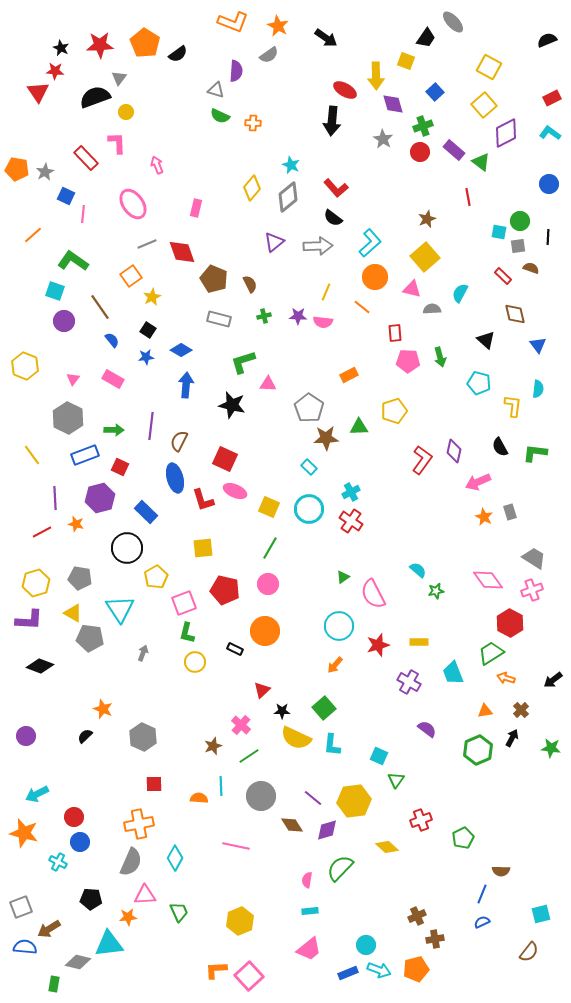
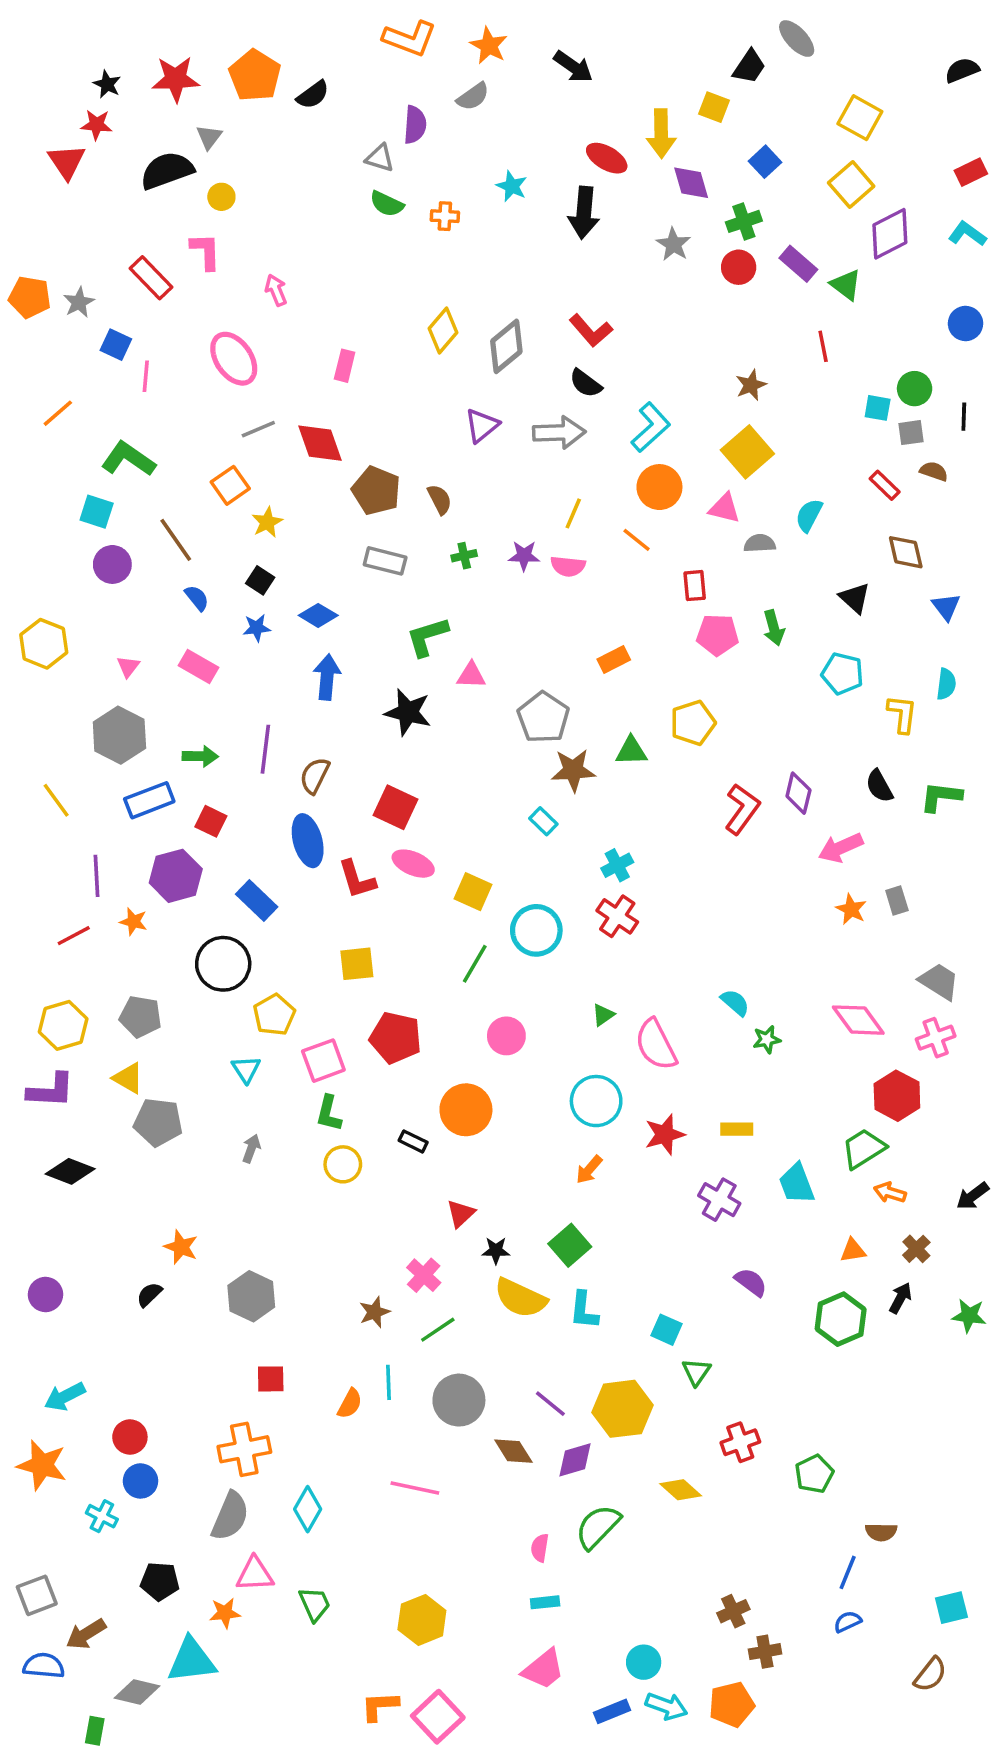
cyan star: (291, 165) -> (512, 186), moved
cyan circle: (309, 509) -> (536, 930), moved
pink circle: (268, 584) -> (506, 1036), moved
cyan triangle: (120, 609) -> (246, 1069), moved, size x0.6
orange semicircle: (199, 798) -> (350, 1404), turned 114

